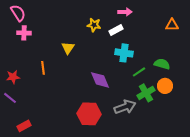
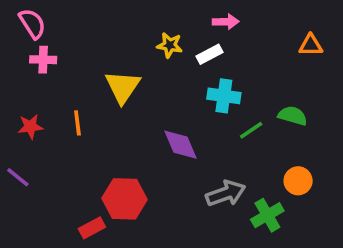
yellow triangle: (68, 48) -> (123, 87), size x1.5
red star: (13, 77) -> (30, 127), moved
orange circle: (165, 86) -> (298, 181), moved
green cross: (146, 93) -> (267, 215), moved
red hexagon: (89, 114) -> (124, 199), moved
red rectangle: (24, 126) -> (92, 228), moved

